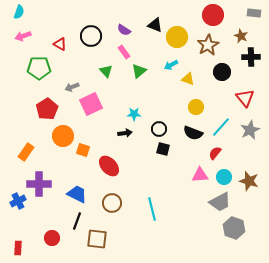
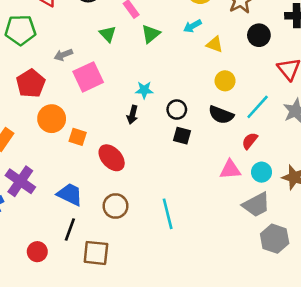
black arrow: (125, 133) -> (132, 115), turned 112
purple cross: (39, 184) -> (20, 181), turned 35

